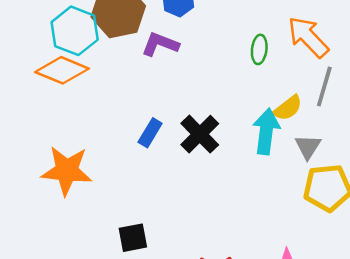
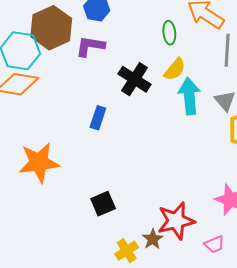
yellow semicircle: (288, 108) -> (175, 69), moved
black cross: (200, 134) -> (134, 79), moved

